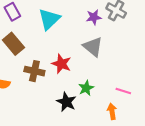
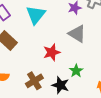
red star: (61, 64) -> (52, 52), turned -30
brown cross: (34, 71) -> (34, 81), moved, turned -36

